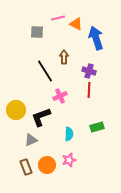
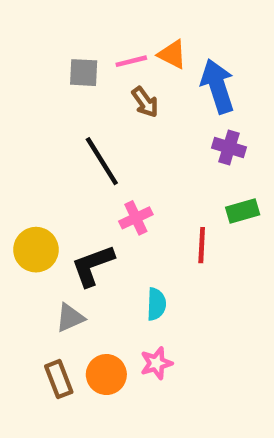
pink line: (58, 18) -> (131, 61), moved
brown arrow: (64, 57) -> (145, 102), moved, turned 144
purple cross: (89, 71) -> (229, 147), moved
red line: (89, 90) -> (202, 245), moved
green rectangle: (97, 127) -> (243, 211), moved

